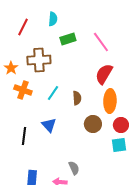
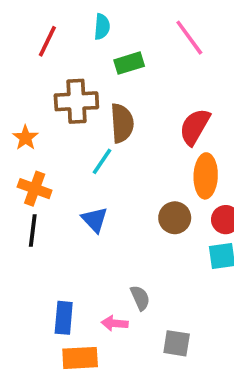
pink line: (101, 42) -> (189, 38), moved
orange star: (11, 68) -> (25, 138), moved
orange cross: (23, 90) -> (35, 189), moved
brown semicircle: (77, 98) -> (122, 123), moved, size x1.5
black line: (24, 136) -> (33, 231), moved

